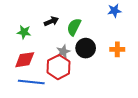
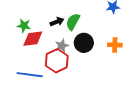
black arrow: (51, 21) -> (57, 22), moved
red diamond: (25, 60) -> (33, 39), moved

